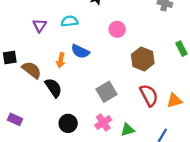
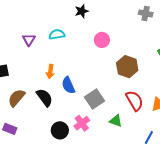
blue semicircle: (80, 51) -> (68, 85), moved, turned 42
brown semicircle: (32, 70) -> (16, 98), moved, turned -84
pink cross: (103, 122) -> (82, 123), moved
green triangle: (128, 130) -> (116, 121), moved, turned 40

